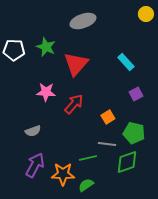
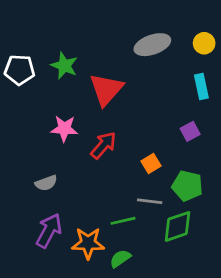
yellow circle: (146, 14) -> (204, 43), moved
gray ellipse: (83, 21) -> (152, 45), moved
cyan rectangle: (126, 62) -> (201, 87), moved, turned 30

